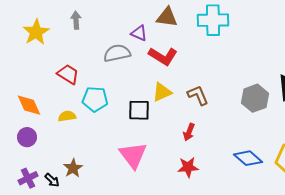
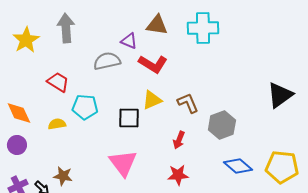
gray arrow: (76, 20) -> (66, 28), size x1.6
gray hexagon: (255, 98) -> (222, 125), moved
brown star: (73, 168) -> (63, 176), turned -30

